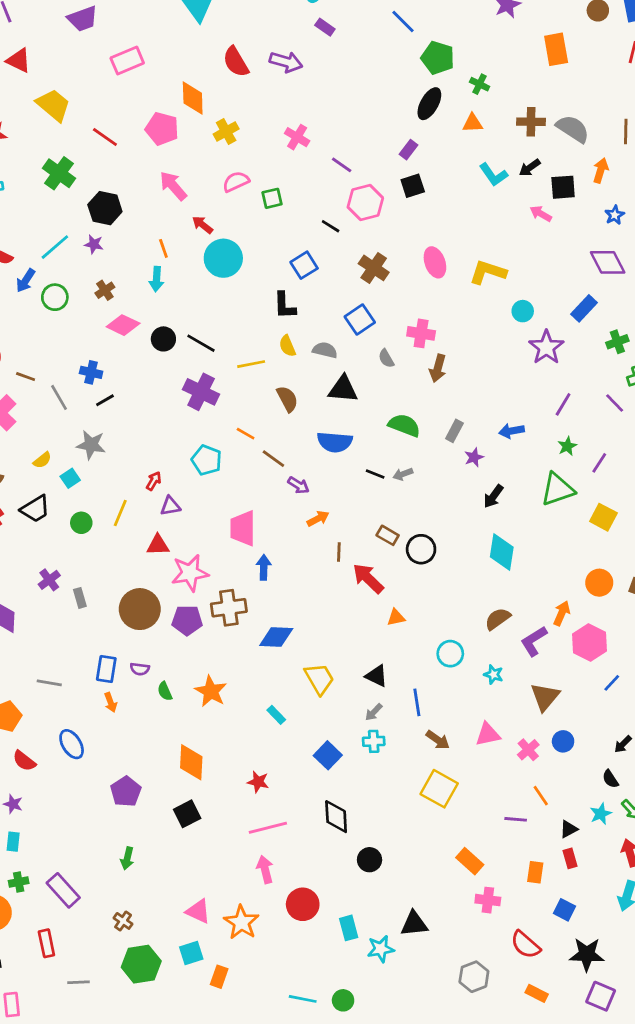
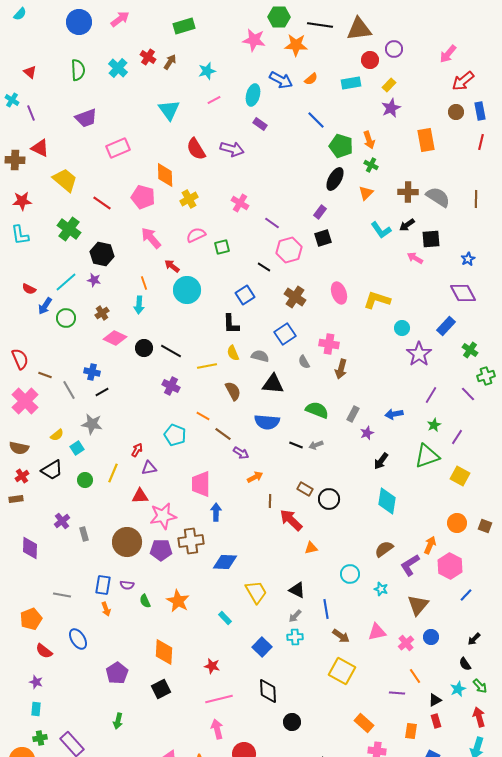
orange triangle: (473, 123) -> (366, 193), turned -42
orange arrow: (601, 170) -> (369, 140), moved, turned 144
green cross: (617, 342) -> (470, 350), turned -35
purple cross: (201, 392) -> (171, 386), size x0.7

